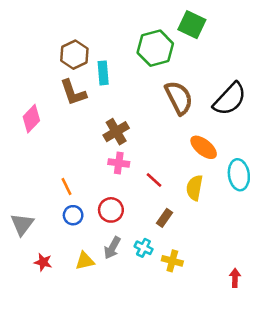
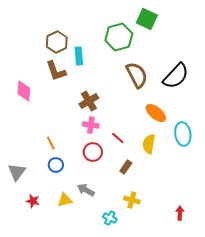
pink diamond: (31, 119) -> (24, 91), turned -40
red circle: (111, 210) -> (93, 152), moved
gray arrow: (112, 248) -> (86, 190), turned 90
cyan cross: (144, 248) -> (110, 218), moved

